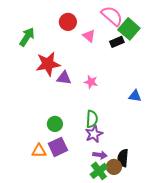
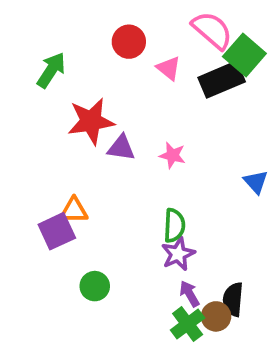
black rectangle: (117, 42) -> (222, 80), size x1.6
blue triangle: (135, 96) -> (256, 182), turned 40
green circle: (55, 124) -> (95, 286), moved
purple square: (58, 147) -> (57, 231), moved
orange triangle: (39, 151) -> (74, 210), moved
purple arrow: (100, 155) -> (189, 294), turned -128

